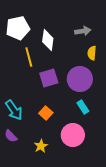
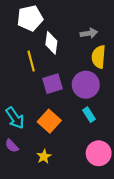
white pentagon: (18, 28) -> (30, 18), moved
yellow semicircle: (92, 53) -> (99, 57), size x1.5
orange square: (46, 113) -> (49, 121), size x1.5
pink circle: (73, 135) -> (99, 153), moved

